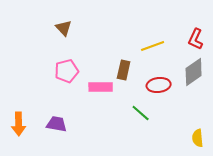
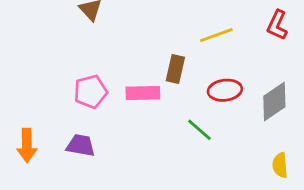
pink pentagon: (67, 71) -> (91, 92), moved
gray diamond: (194, 72) -> (274, 102), moved

